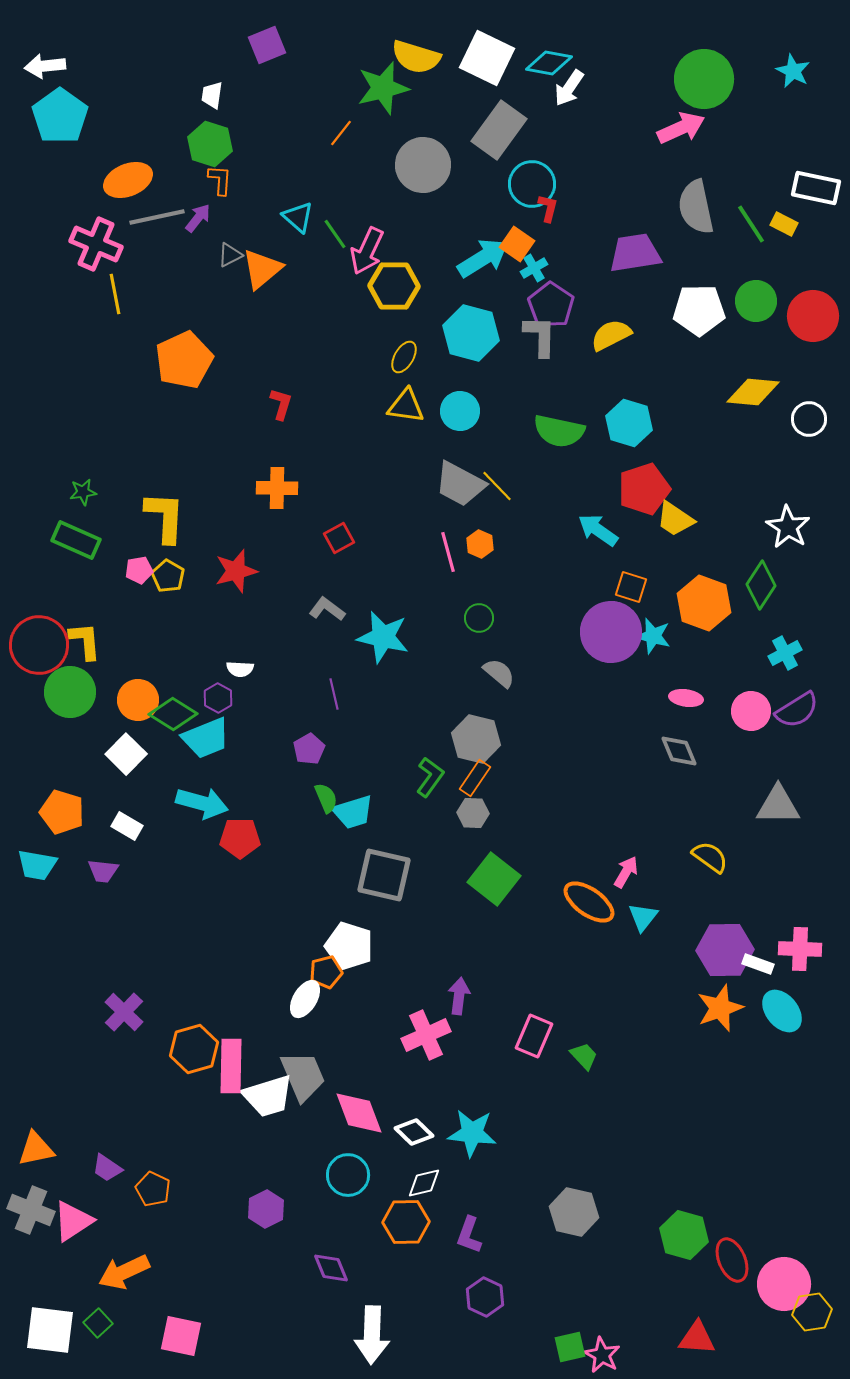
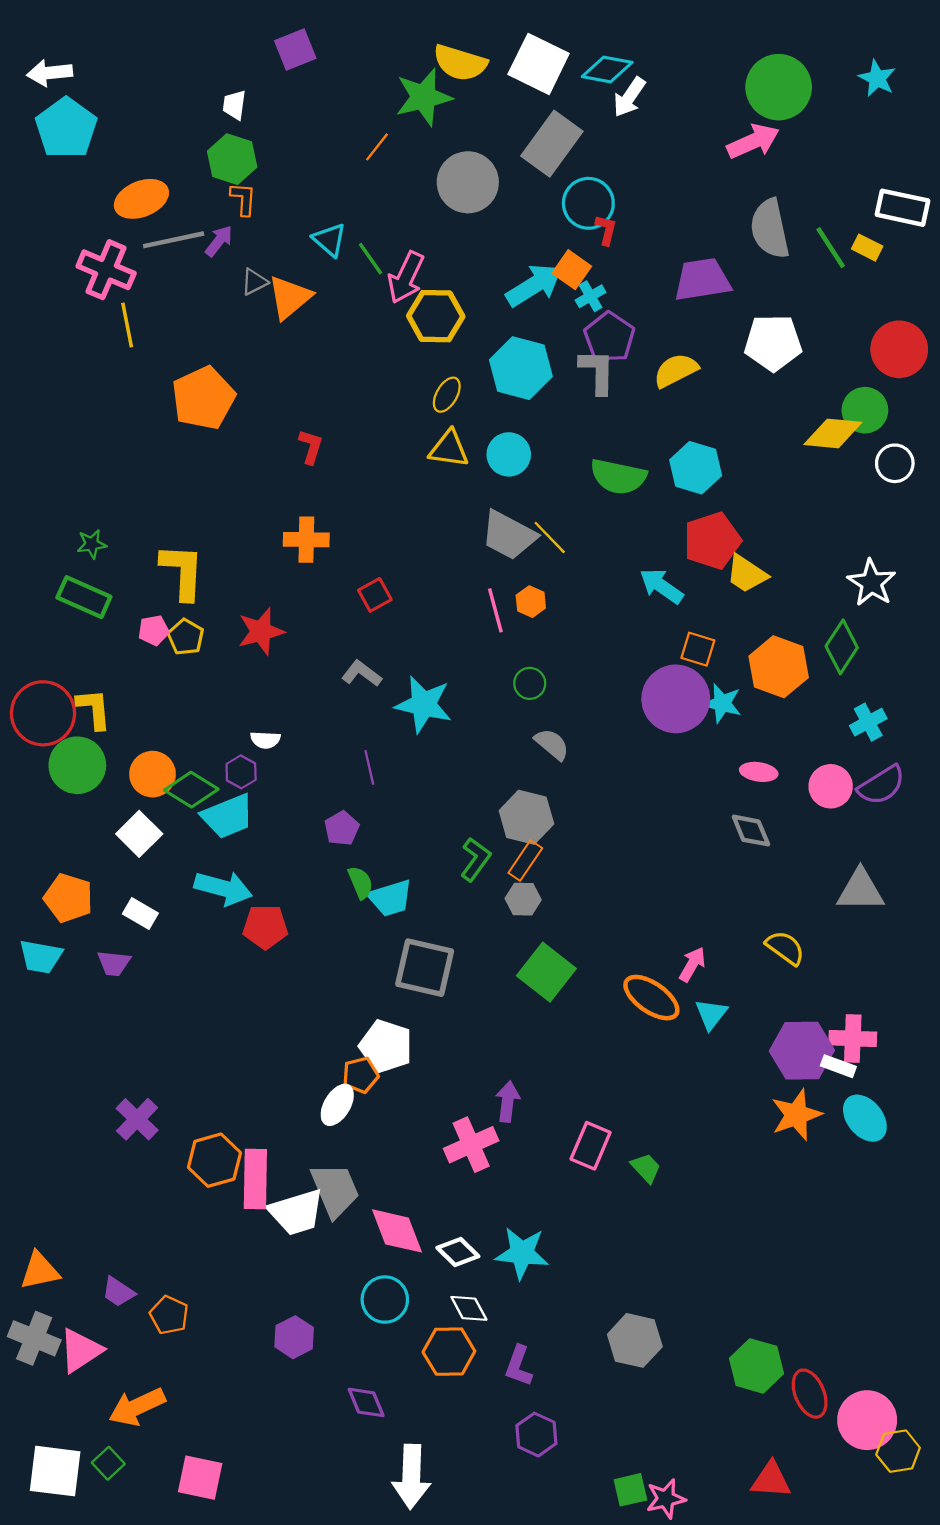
green circle: (756, 301) -> (865, 410), moved
pink cross: (800, 949) -> (853, 1038), moved
white diamond: (424, 1183) -> (469, 1308), turned 75
pink star: (602, 1355) -> (666, 1499), turned 30

